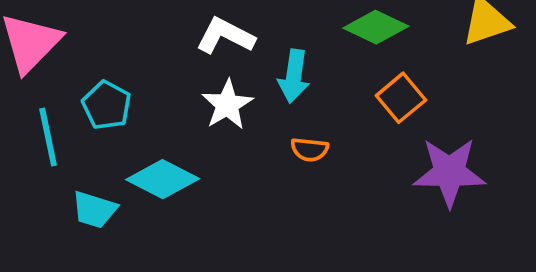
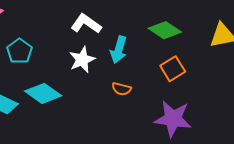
purple star: (449, 172) -> (173, 119), moved

